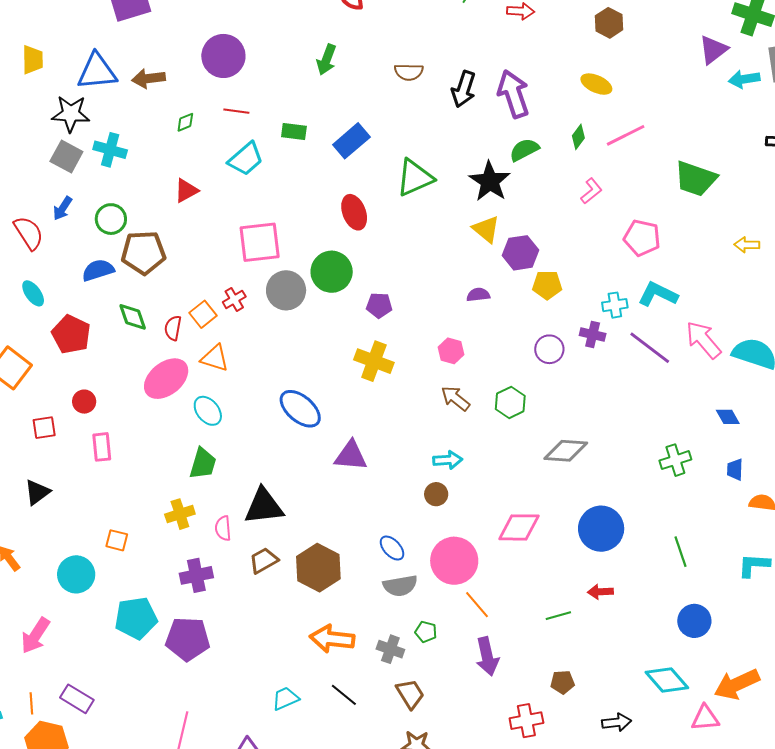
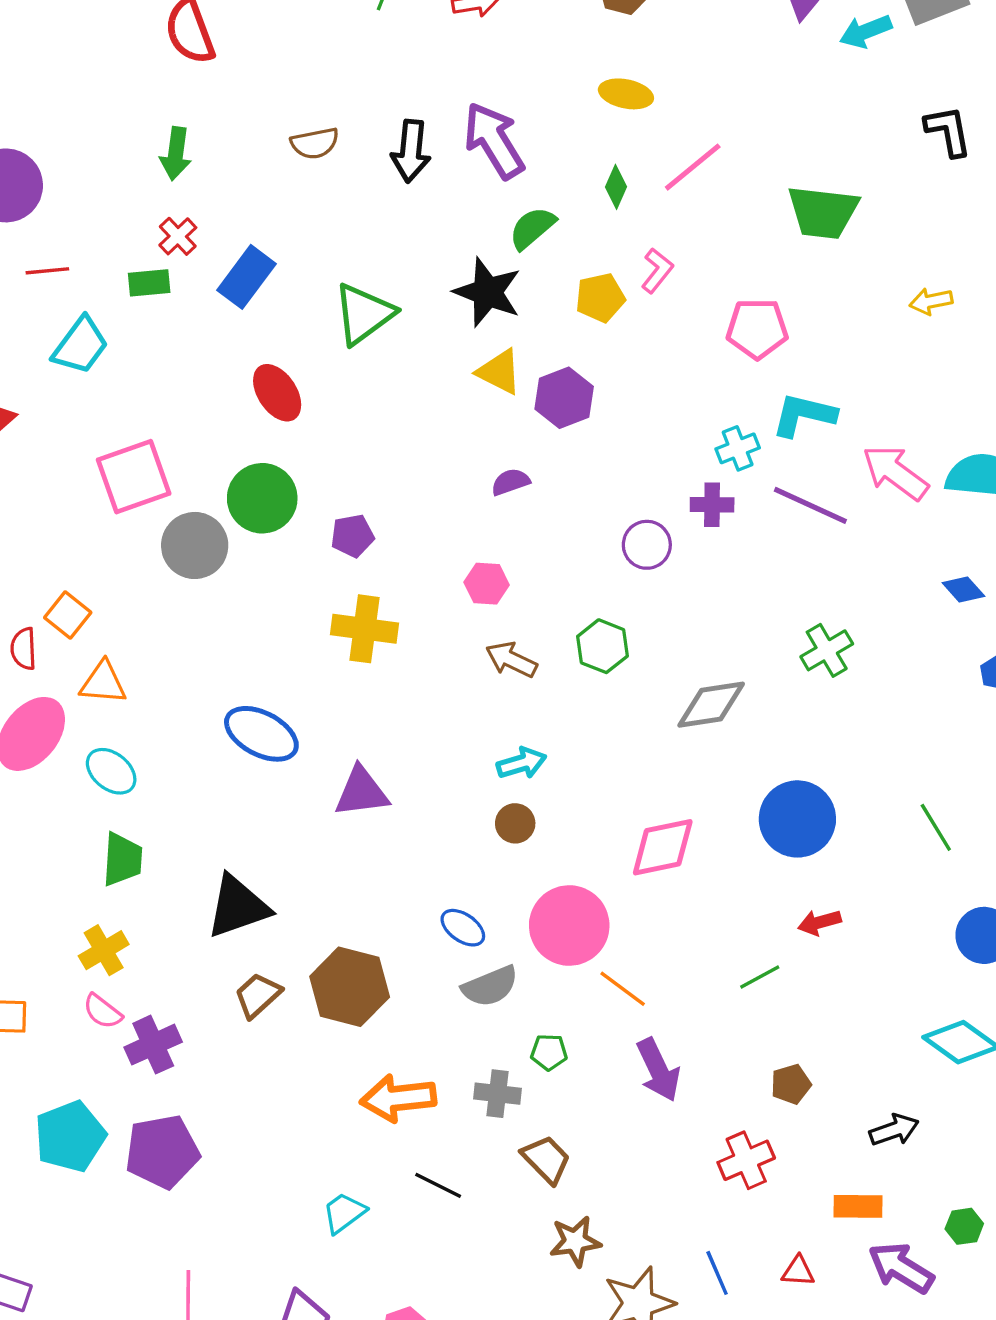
yellow pentagon: (547, 285) -> (600, 298), moved
red cross: (234, 299) -> (178, 236), moved
green cross: (675, 460) -> (827, 650), moved
pink semicircle: (223, 528) -> (103, 1011), moved, turned -35

